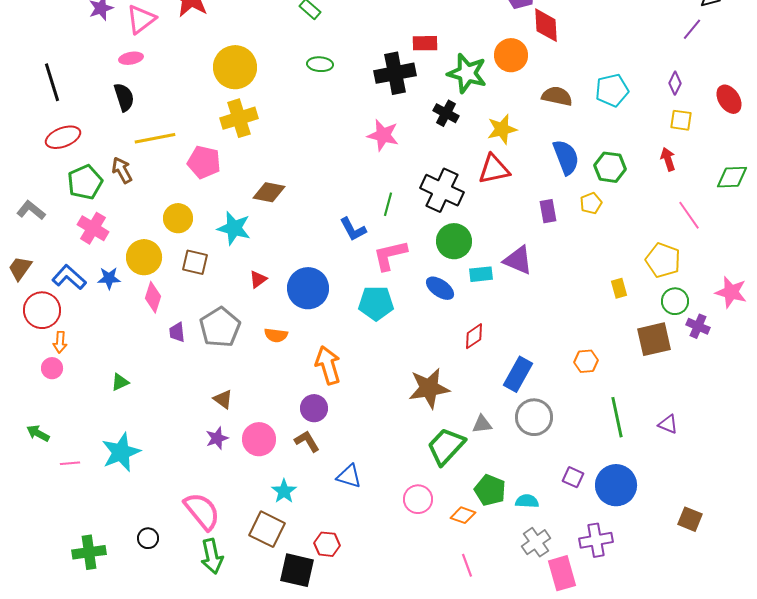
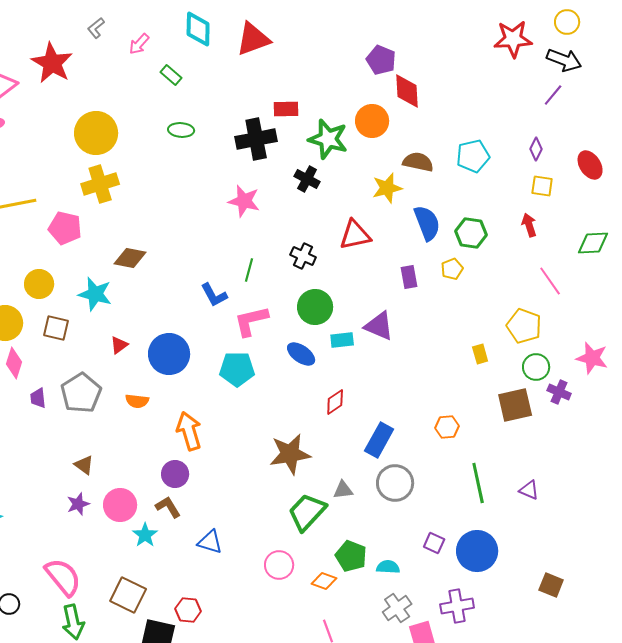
yellow star: (502, 129) -> (387, 188), moved
black cross: (442, 190) -> (303, 256), size x0.6
cyan star: (284, 491) -> (145, 535), moved

